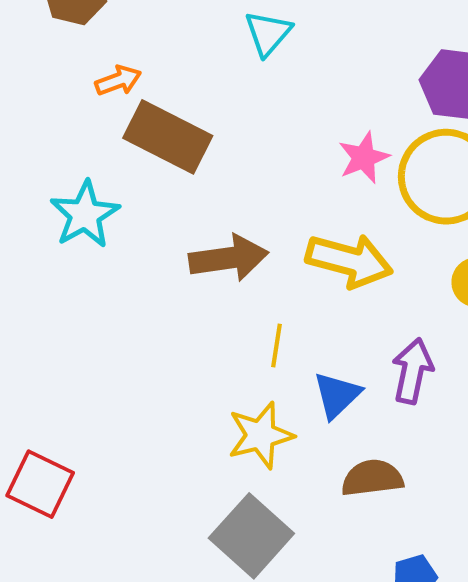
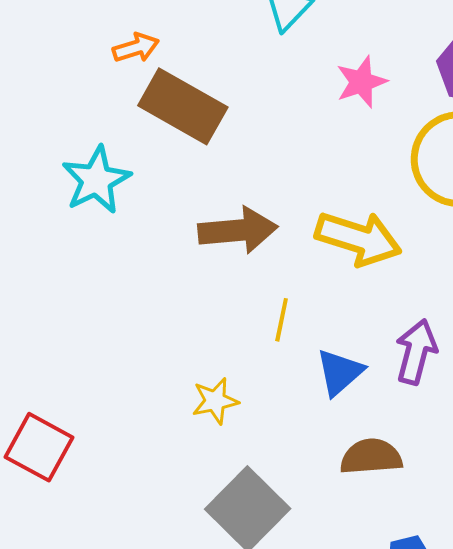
pink star: (364, 158) -> (361, 82), moved
yellow star: (261, 435) -> (215, 401), moved, size x0.7

